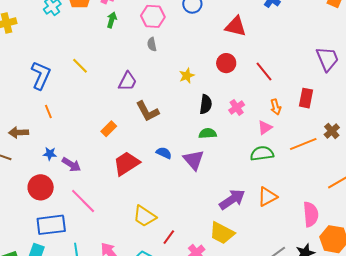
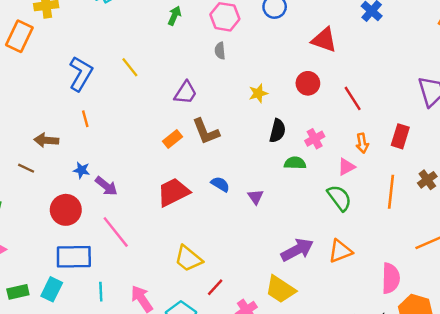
orange rectangle: (109, 129) -> (173, 139), moved
green semicircle: (208, 133) -> (295, 163), moved
orange line: (303, 144) -> (391, 192), turned -68
green semicircle: (262, 153) -> (339, 198), turned 55
purple triangle: (194, 160) -> (256, 197), size x0.6

